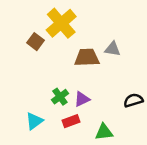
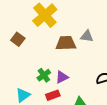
brown square: (35, 42) -> (18, 39), moved

